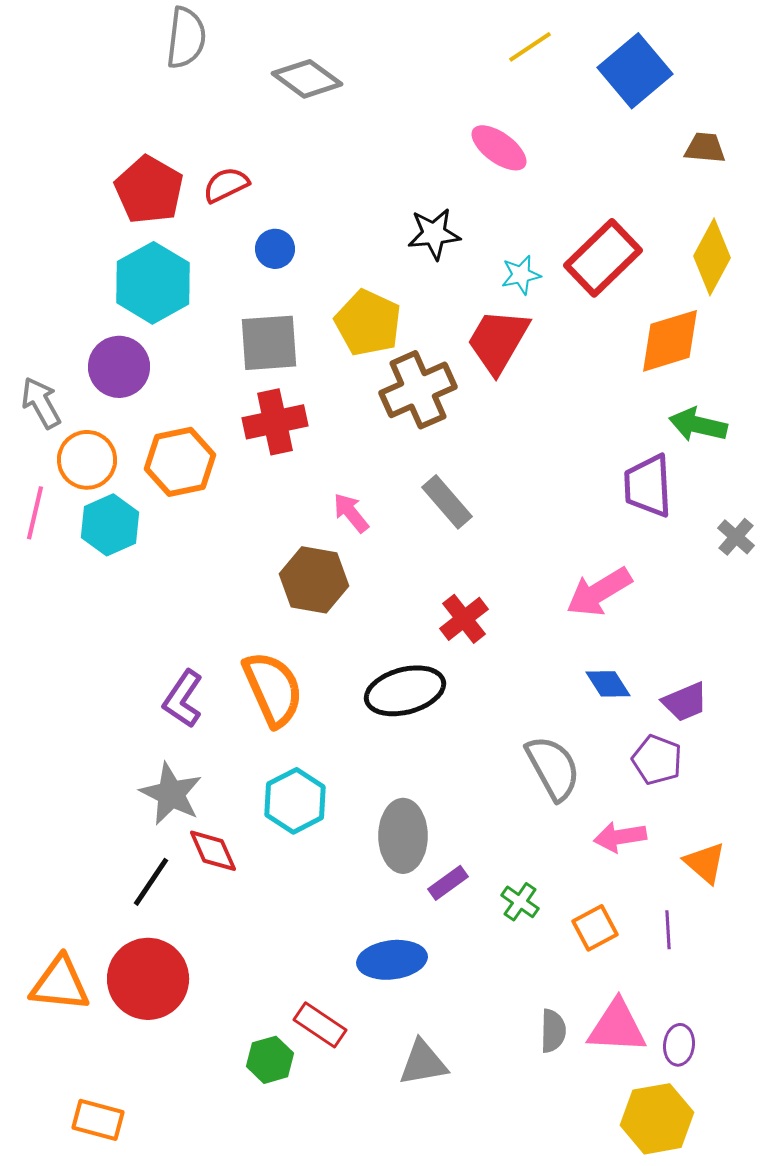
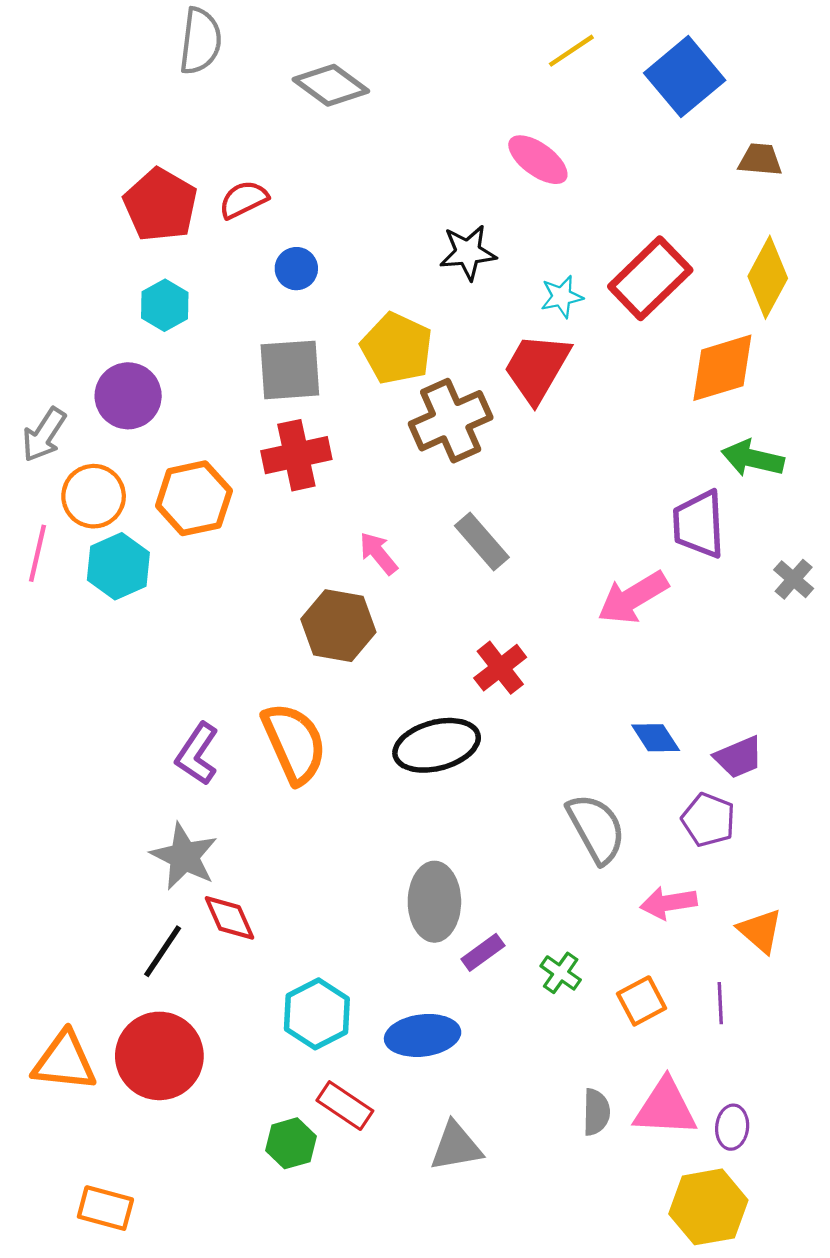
cyan hexagon: (153, 283) -> (165, 305), size x0.6
gray arrow: (41, 403) -> (44, 435), turned -118
pink arrow: (599, 592) -> (633, 598), moved
cyan hexagon: (295, 801) -> (317, 1014), moved

